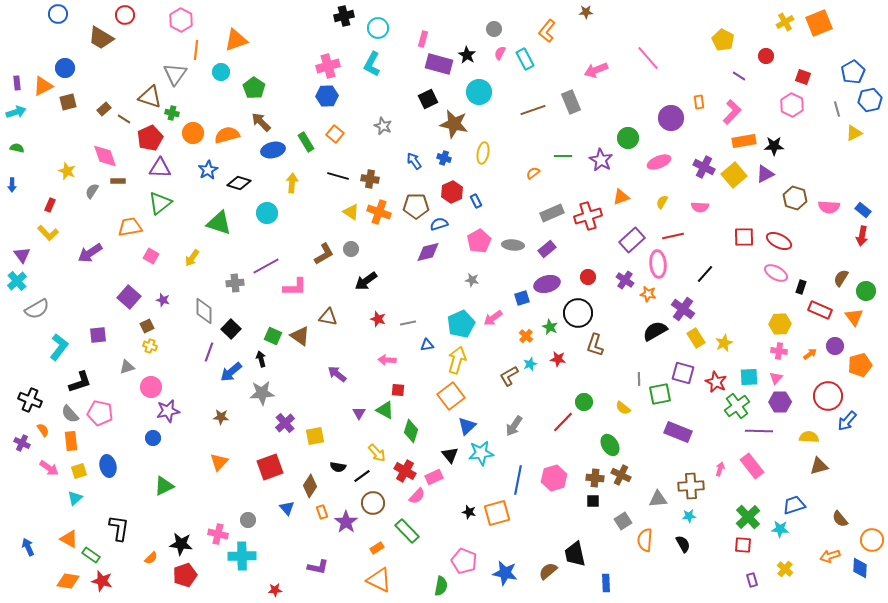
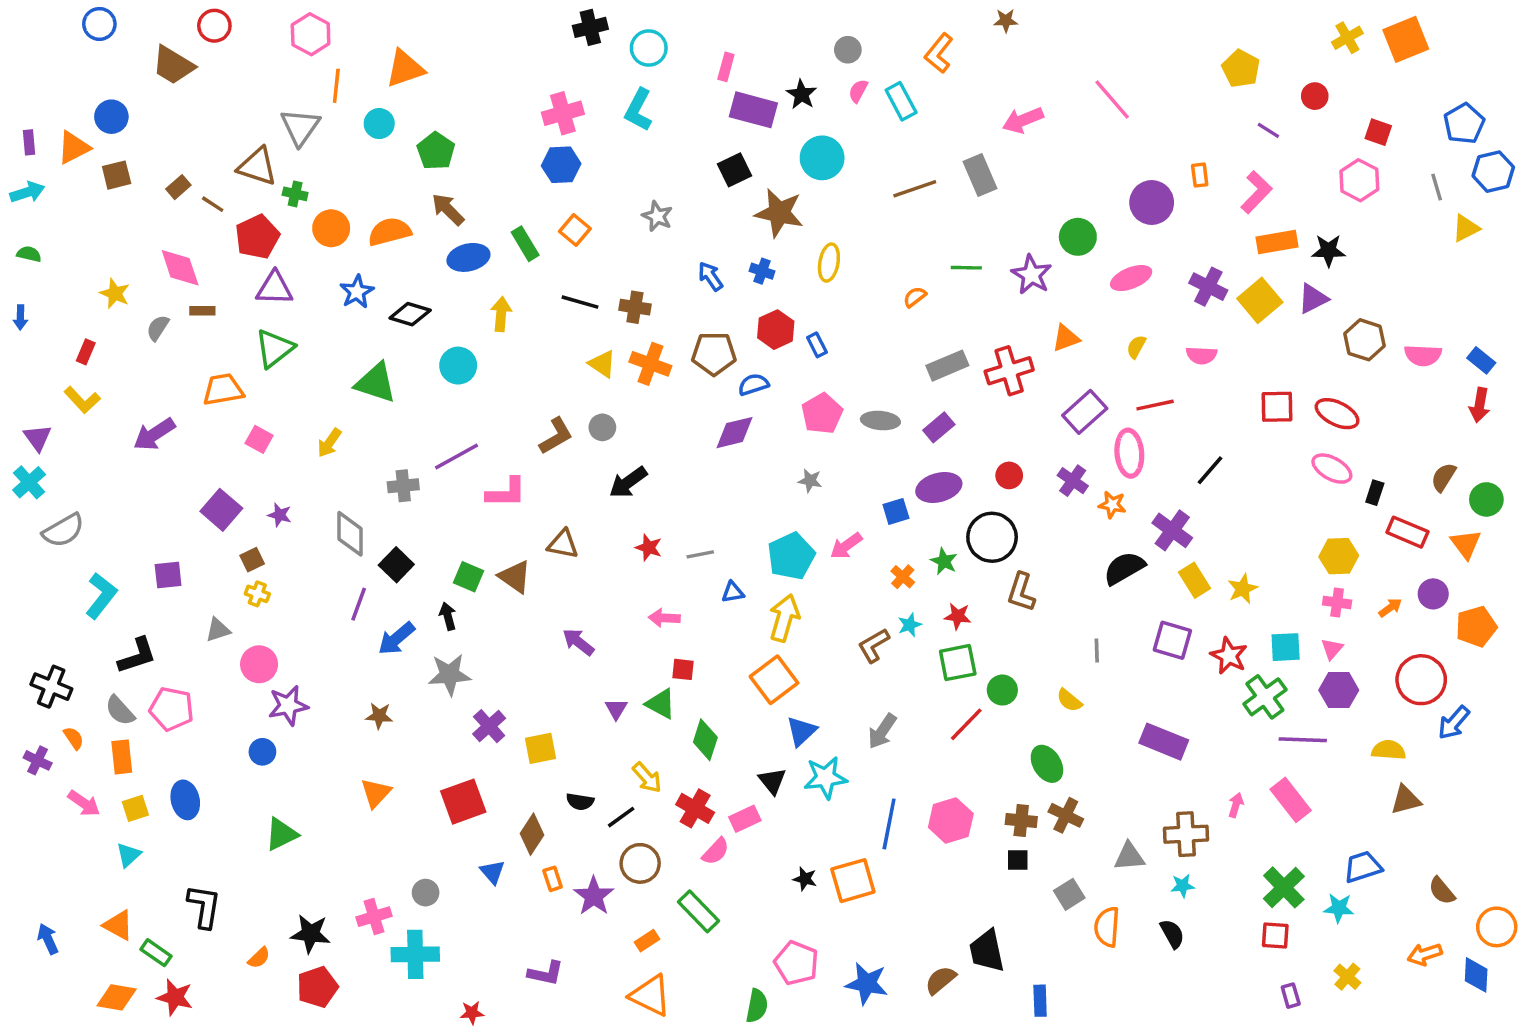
green square: (660, 394) -> (958, 663), moved
pink cross: (218, 534) -> (374, 917), turned -30

